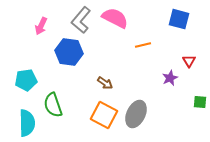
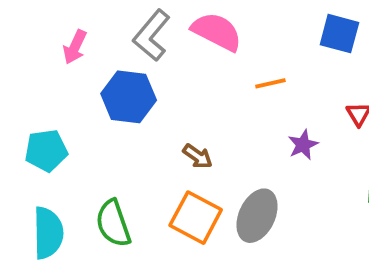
purple star: (170, 78) -> (303, 145), moved
green semicircle: (53, 105) -> (113, 223), moved

